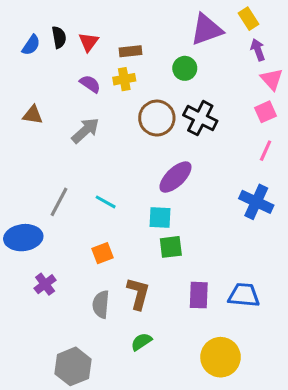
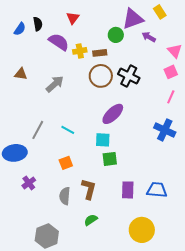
red triangle: (89, 42) -> (73, 18), moved
purple arrow: (258, 50) -> (149, 37), moved, turned -40
brown rectangle: (130, 51) -> (100, 53), moved
green circle: (185, 68) -> (116, 35), moved
purple semicircle: (90, 84) -> (59, 42), moved, size x1.5

